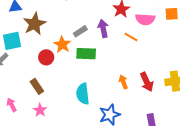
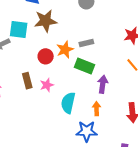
purple arrow: (103, 28) -> (103, 84), moved
orange arrow: (123, 82) -> (97, 109), moved
pink star: (40, 110) -> (47, 85), moved

